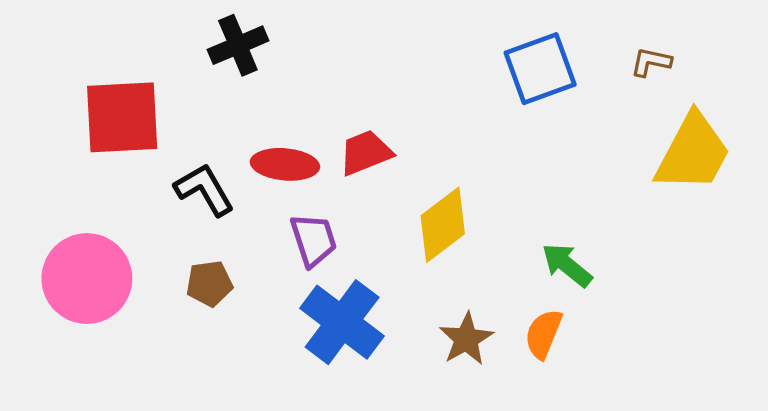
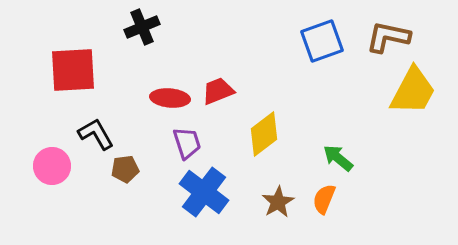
brown L-shape: (651, 62) -> (388, 37), size x1.8
black L-shape: (204, 190) -> (96, 134), moved
pink circle: (87, 279) -> (52, 166), size x0.7

